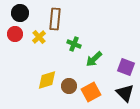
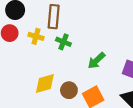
yellow cross: (39, 37) -> (36, 36), turned -32
green cross: (74, 44) -> (63, 42), moved

